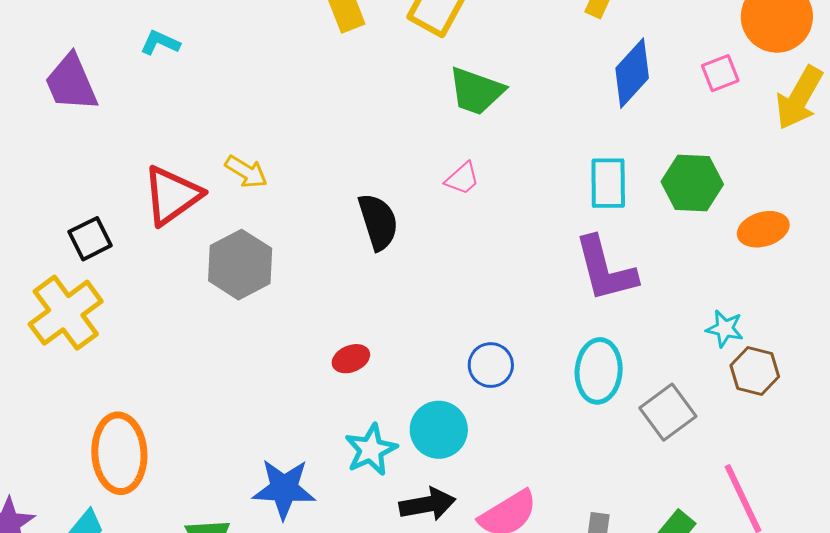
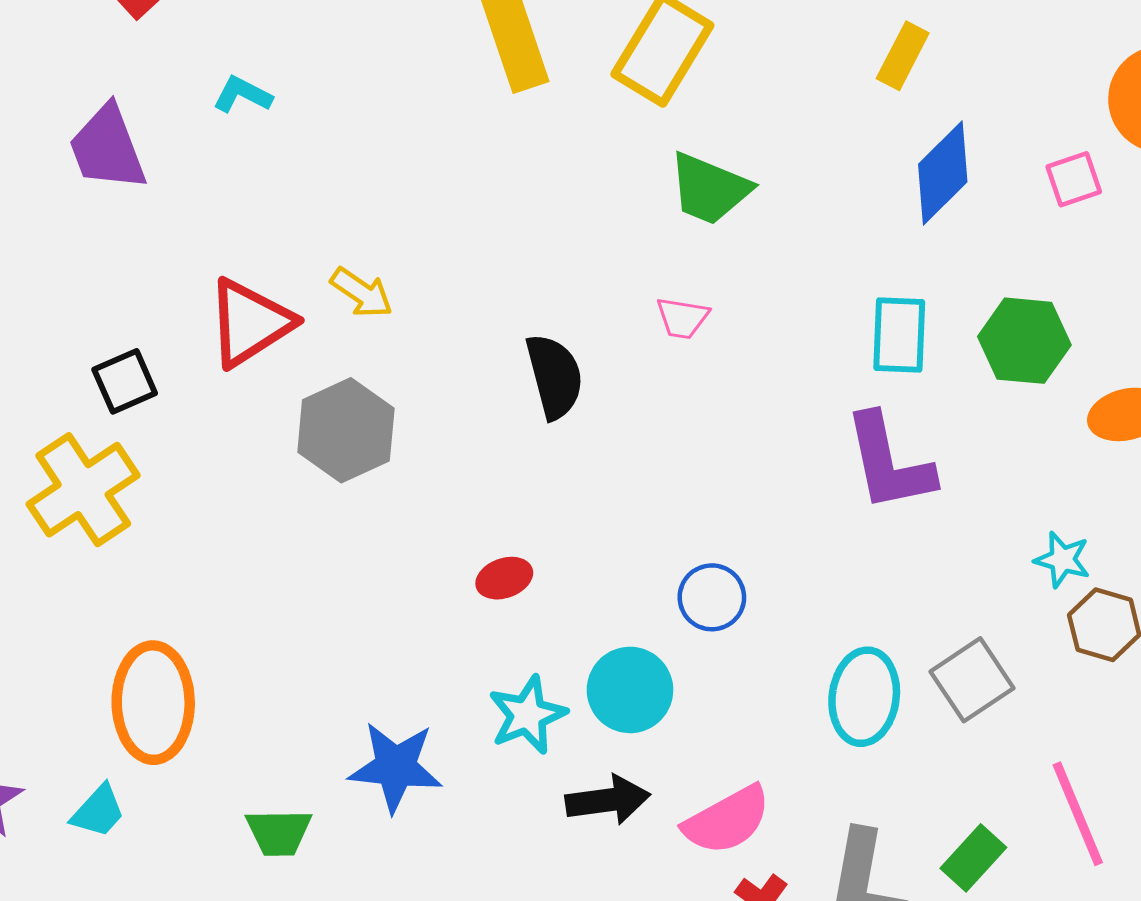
pink trapezoid: (462, 179) -> (682, 318), turned 48
cyan ellipse: (599, 371) -> (864, 697), moved

